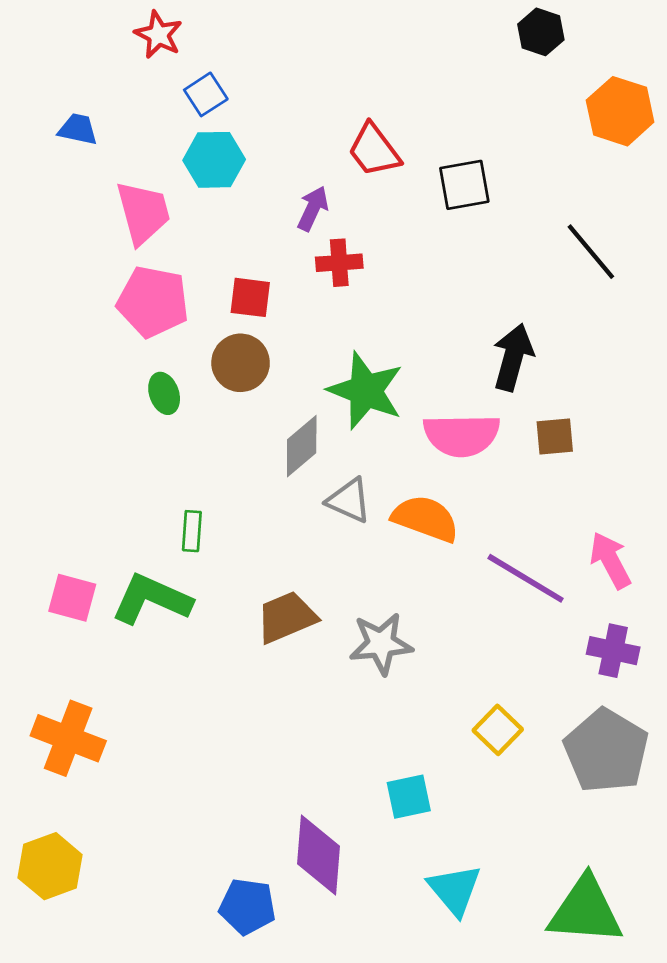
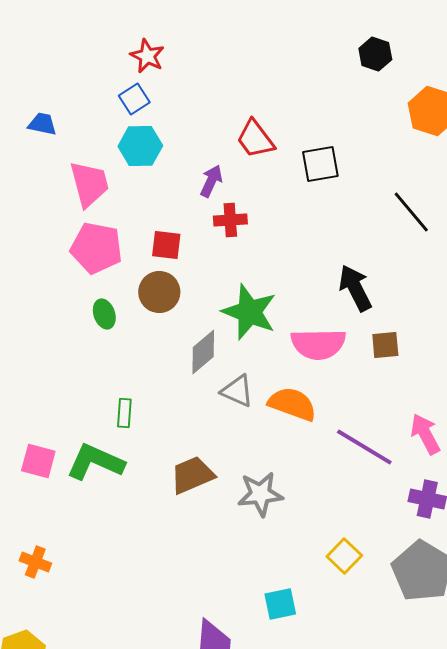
red star: (159, 35) -> (147, 56), moved
black arrow: (513, 357) -> (355, 288), turned -42
orange cross: (68, 738) -> (35, 562), size x0.6

